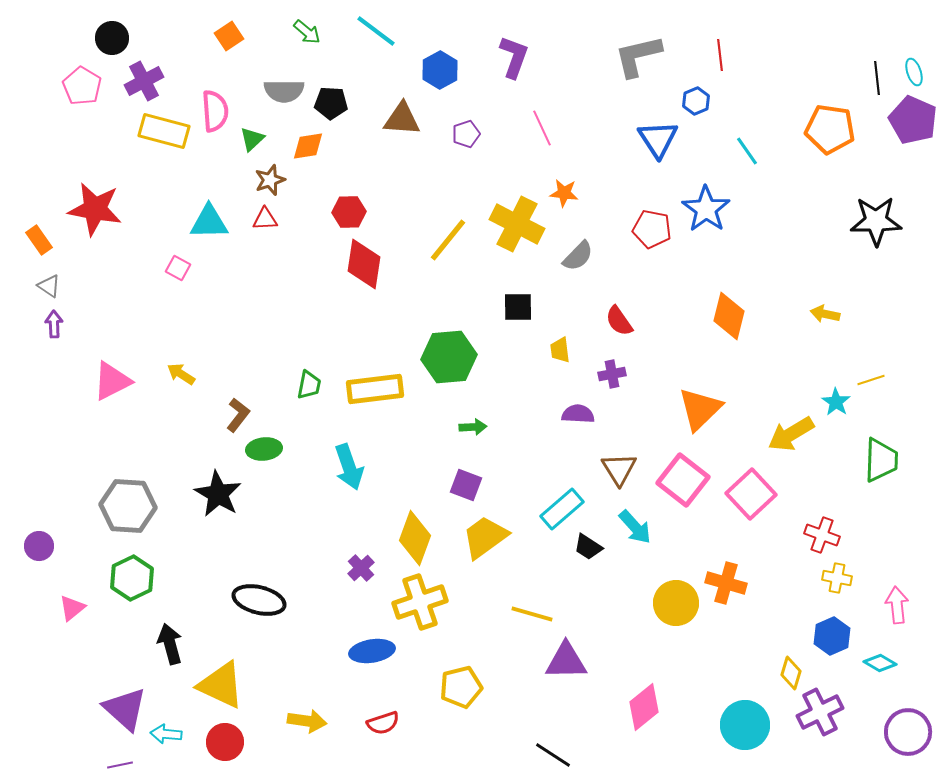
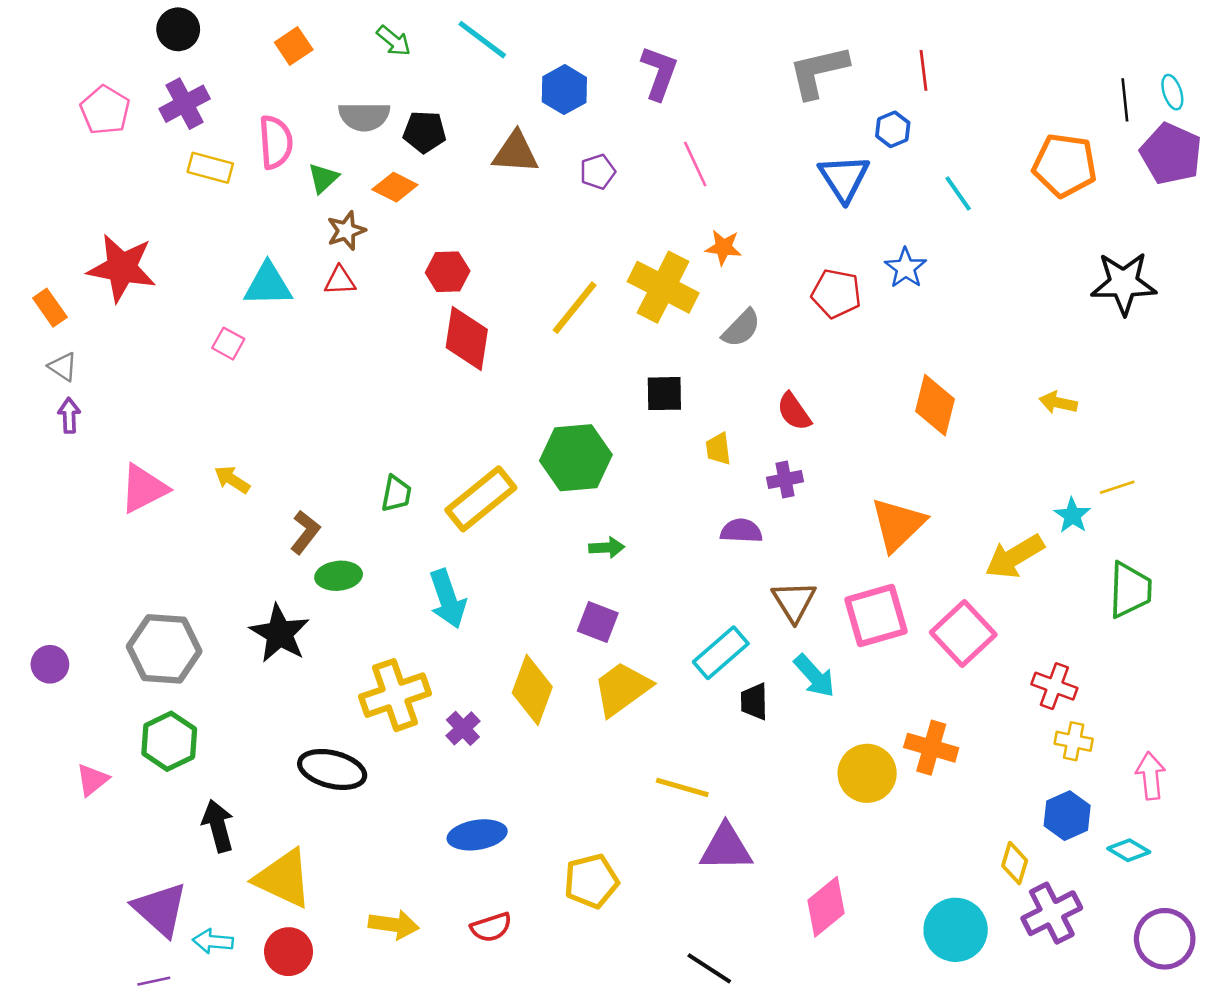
black circle: (112, 38) -> (178, 29), moved
yellow rectangle: (164, 131) -> (210, 168), size x0.7
orange diamond: (308, 146) -> (395, 187), turned 36
blue star: (706, 209) -> (906, 268), size x0.7
yellow rectangle: (375, 389) -> (481, 499), turned -32
pink square: (683, 480) -> (876, 616), turned 36
purple circle: (39, 546) -> (50, 664), moved
black trapezoid: (588, 547) -> (754, 701), turned 56
yellow cross: (420, 602) -> (395, 695), moved

